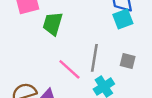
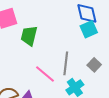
gray square: (128, 61) -> (94, 65), turned 32

